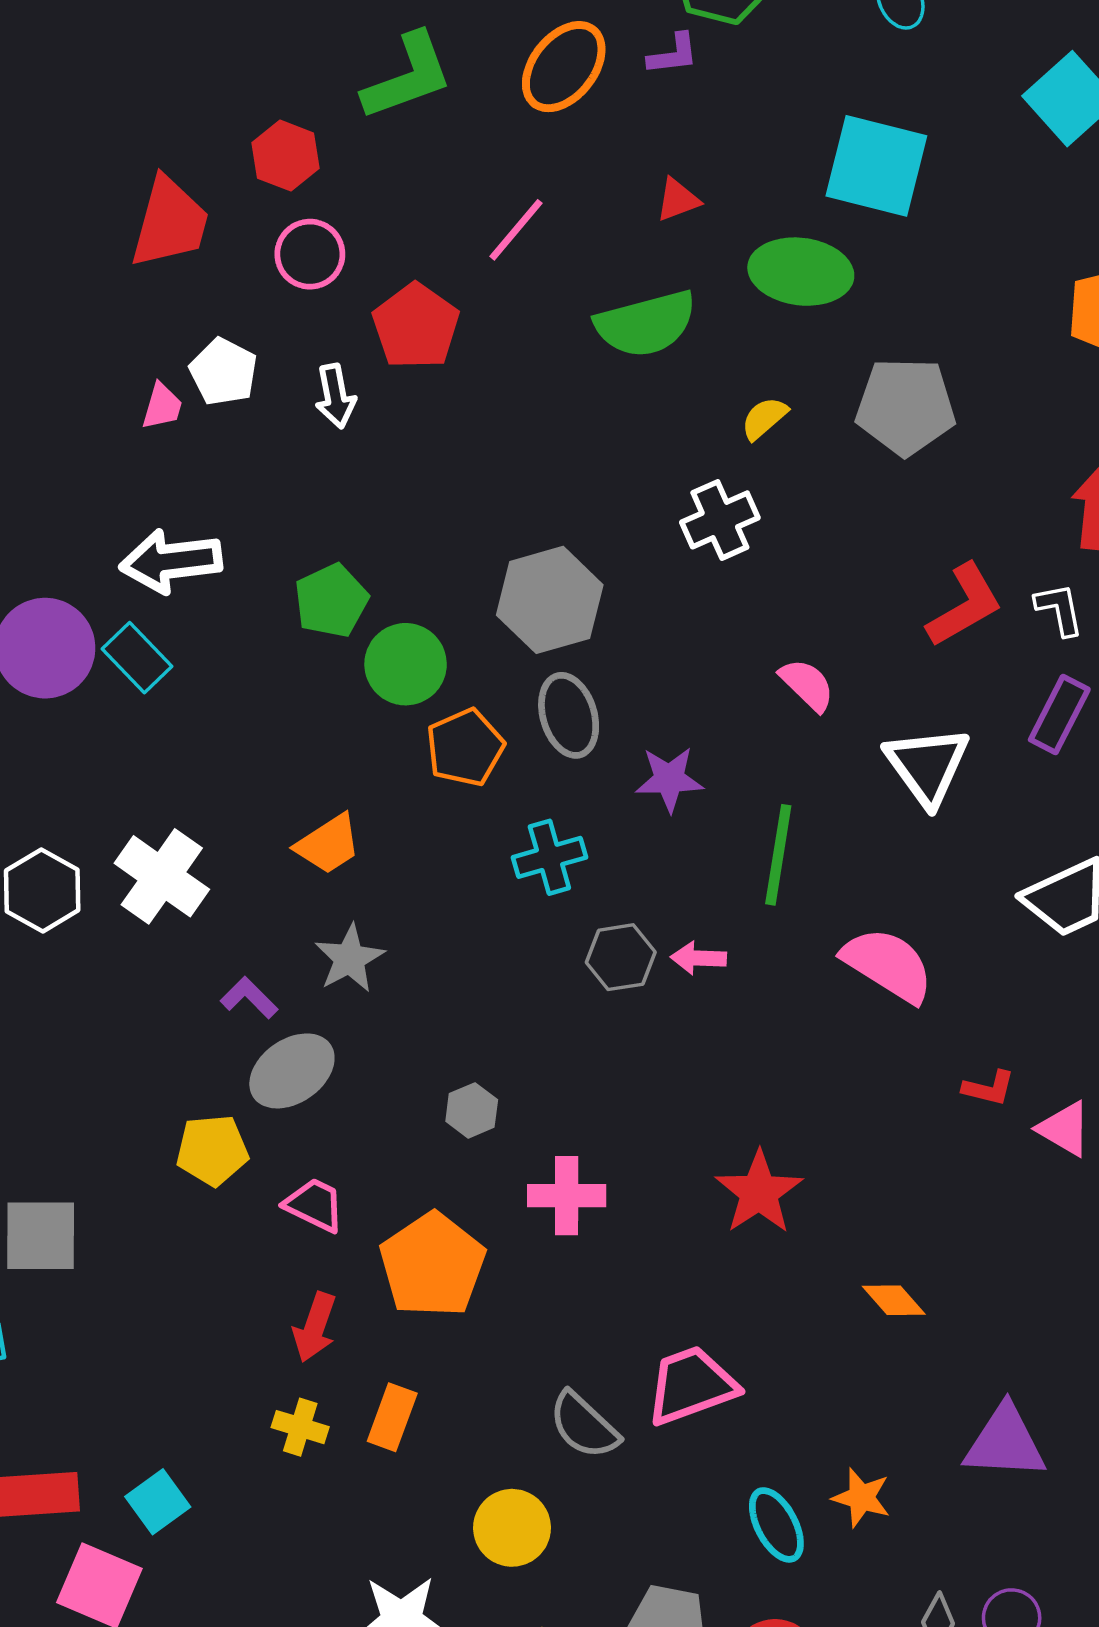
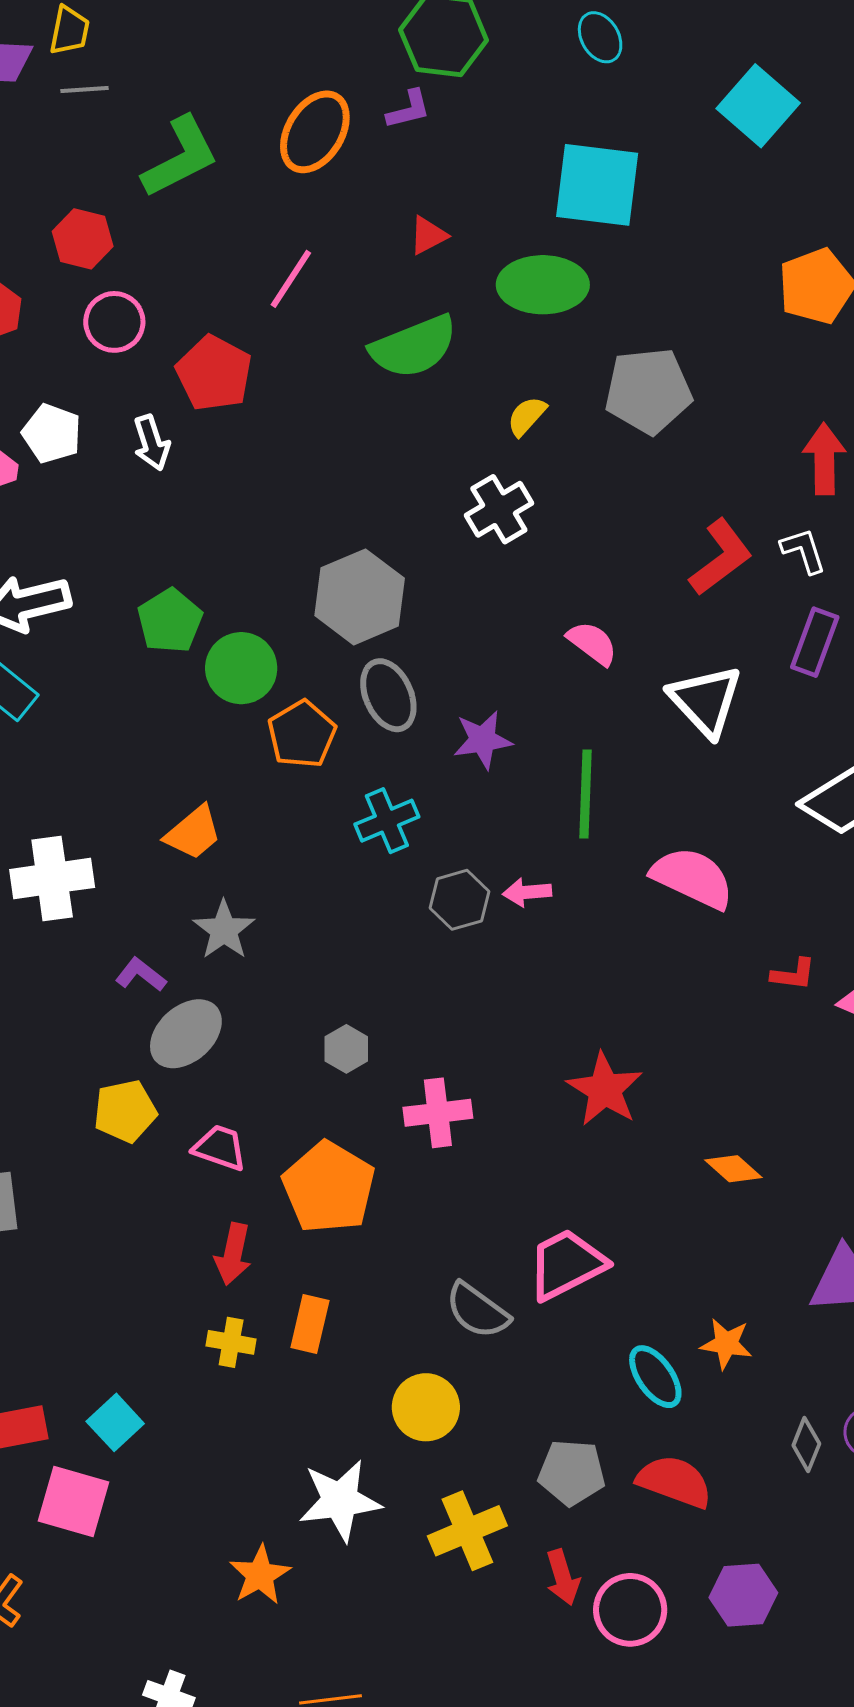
white cross: (162, 876) -> (52, 878), turned -36

